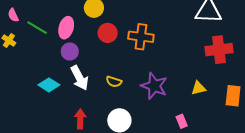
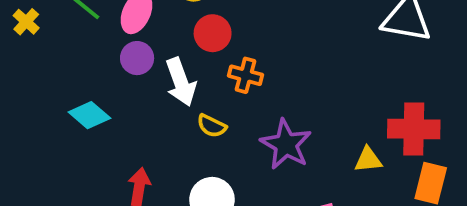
orange cross: (141, 37) -> (246, 75), moved, size x0.7
red cross: (219, 50) -> (414, 129), moved
white arrow: (80, 78) -> (181, 82), moved

